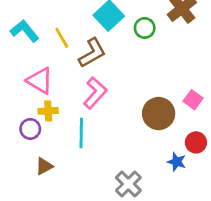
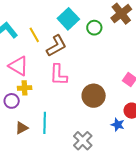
pink L-shape: (95, 93) -> (58, 75), turned 140
brown circle: (159, 114) -> (94, 96), moved
cyan line: (81, 133) -> (45, 123), moved

